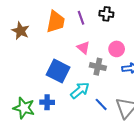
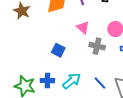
blue square: (58, 71) -> (58, 50), size x0.6
cyan arrow: (80, 90) -> (72, 81), moved

